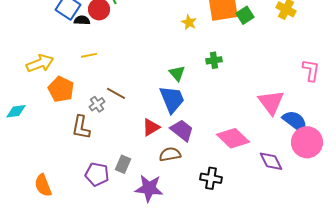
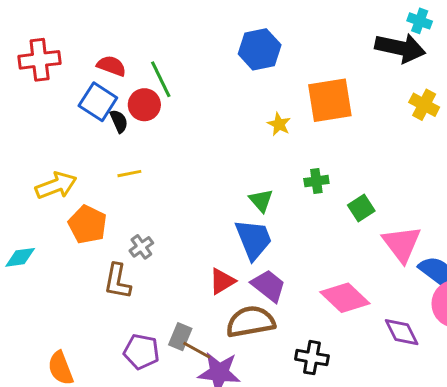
green square: (245, 15) -> (361, 208), moved
black semicircle: (82, 20) -> (119, 121), turned 63
brown line: (116, 93) -> (197, 350), moved
brown semicircle: (170, 154) -> (251, 322), size x1.5

